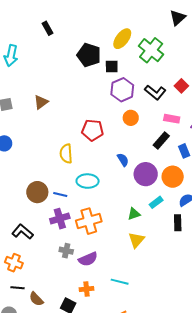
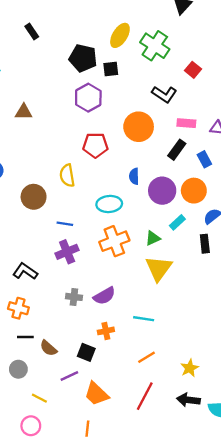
red square: (181, 86) -> (193, 70), moved
purple hexagon: (122, 90) -> (88, 98), moved
brown triangle: (41, 102) -> (24, 112), moved, turned 42
orange circle: (131, 118) -> (139, 127), size x1.6
blue semicircle: (123, 160) -> (134, 176), turned -144
cyan ellipse: (88, 181) -> (109, 204), moved
brown circle: (37, 192) -> (34, 197), moved
orange cross: (89, 221) -> (114, 241), moved
yellow triangle: (136, 240) -> (159, 268), size x1.4
gray cross: (66, 251) -> (74, 297), moved

